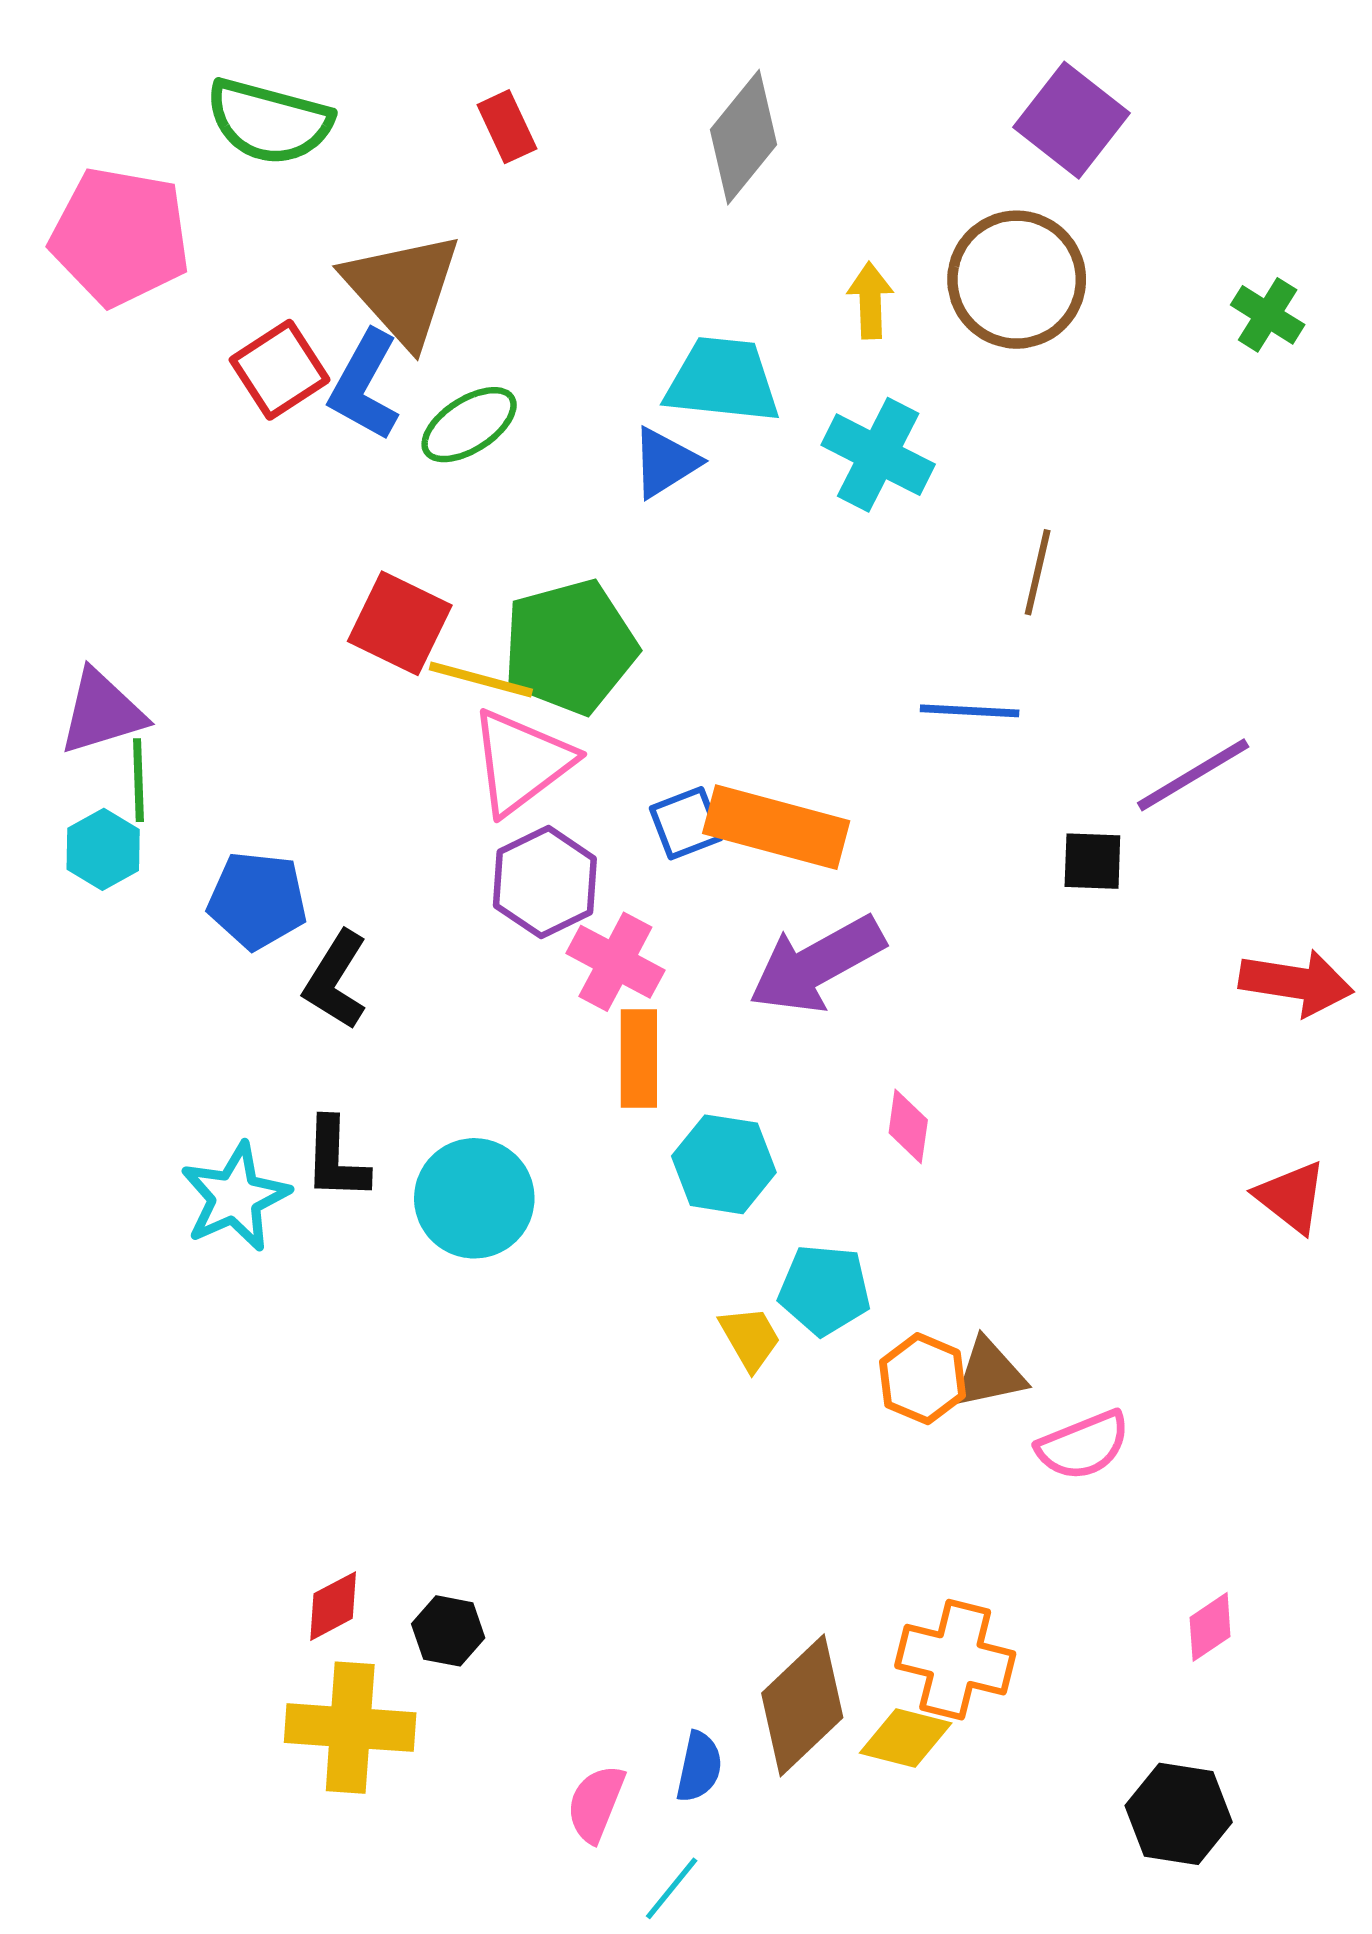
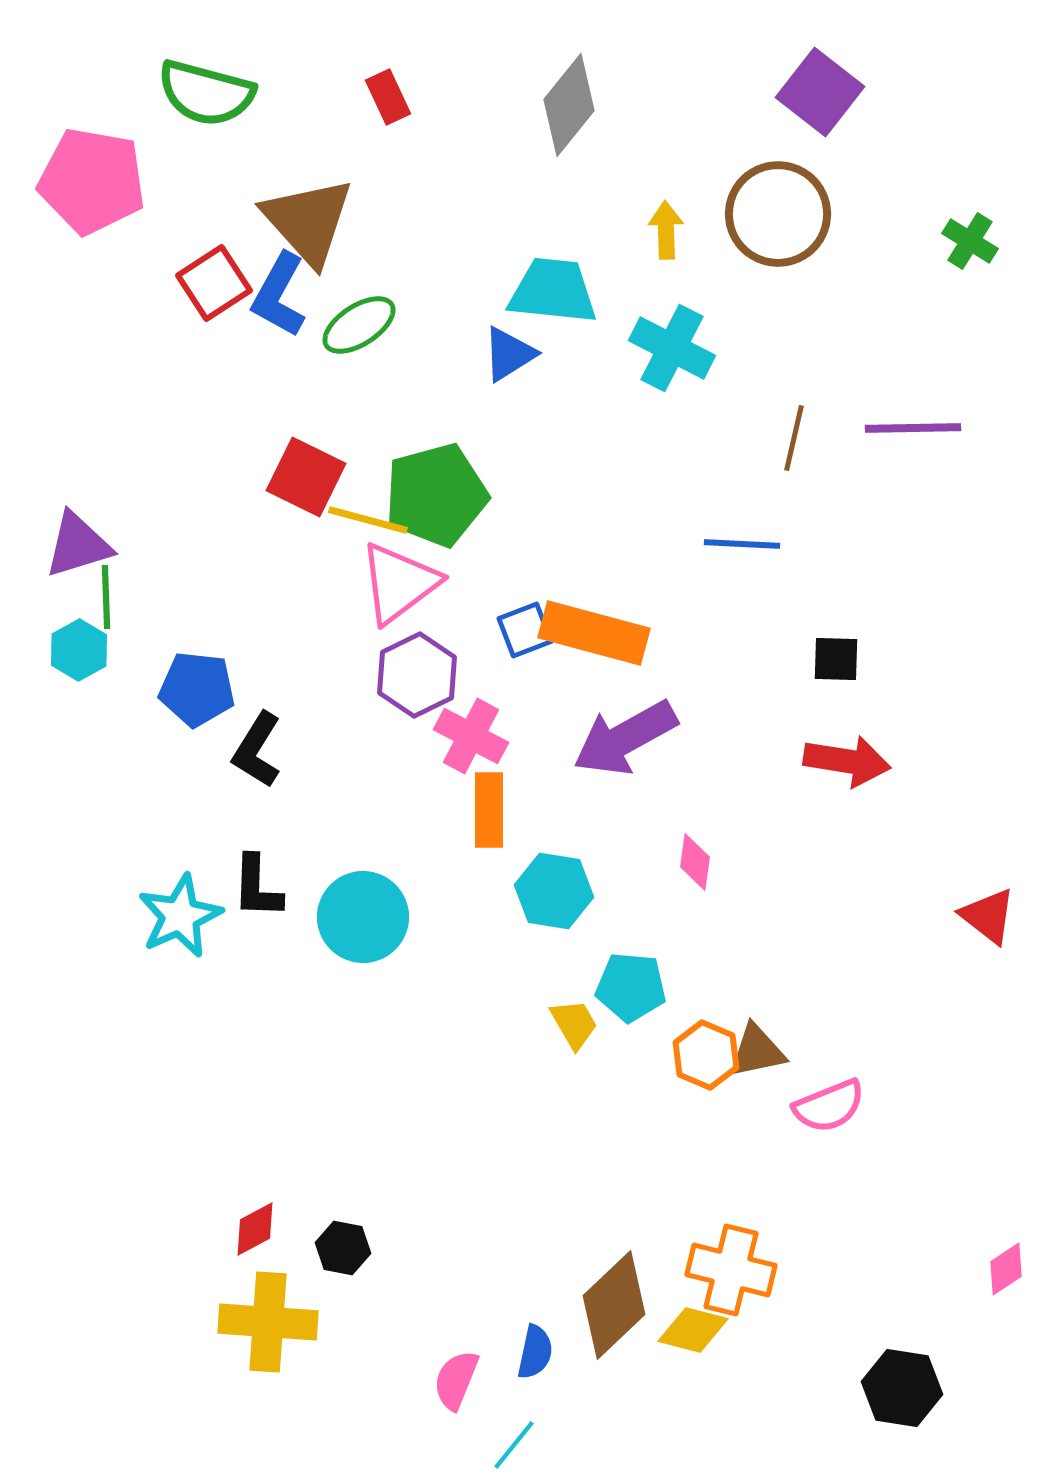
purple line: (1193, 775) -> (913, 428), moved, turned 30
red arrow: (1296, 983) -> (847, 761), moved
pink diamond: (1210, 1627) -> (1006, 1269), moved

